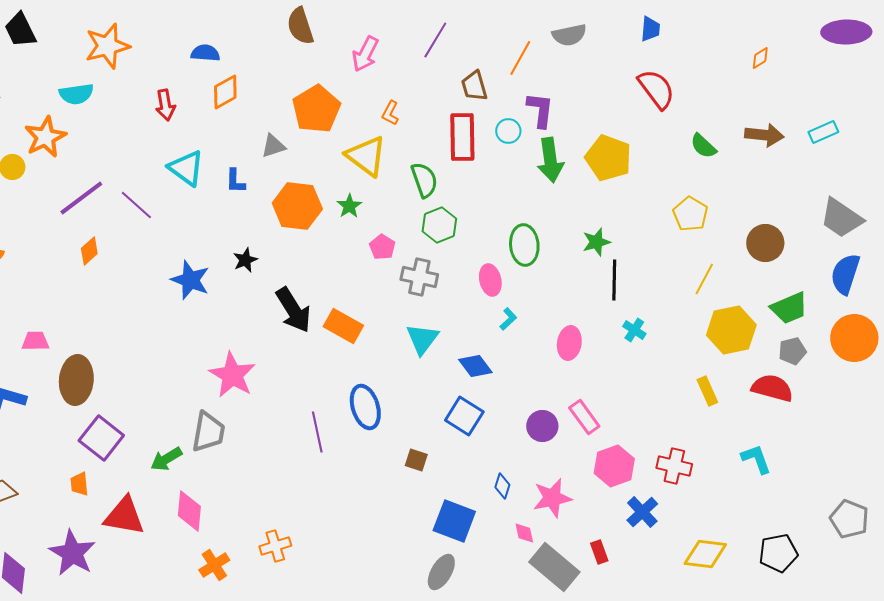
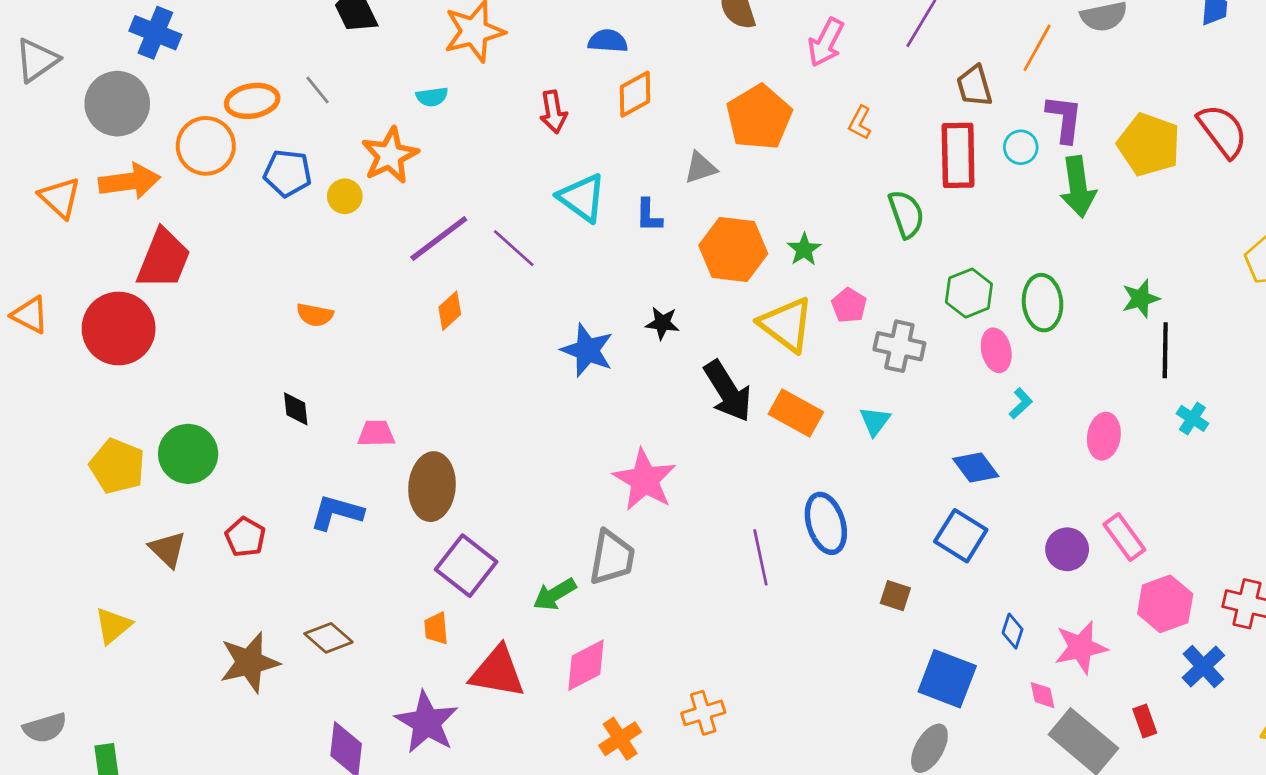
red semicircle: (656, 89) -> (1222, 131), moved
cyan semicircle: (76, 94) -> (432, 97), size x0.7
yellow triangle: (366, 156) -> (786, 324), moved
yellow pentagon: (608, 158) -> (1149, 145), moved
green hexagon: (439, 225) -> (969, 293), moved
black star: (245, 260) -> (662, 323), turned 30
cyan triangle: (422, 339) -> (875, 421), moved, size x0.7
pink diamond: (189, 511) -> (586, 665), turned 57

